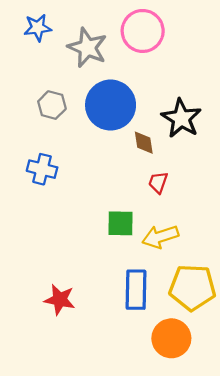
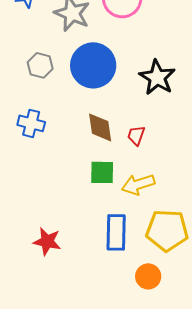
brown diamond: (144, 143) -> (100, 127), moved, size x1.4
orange circle: (171, 338) -> (148, 276), size x0.7

